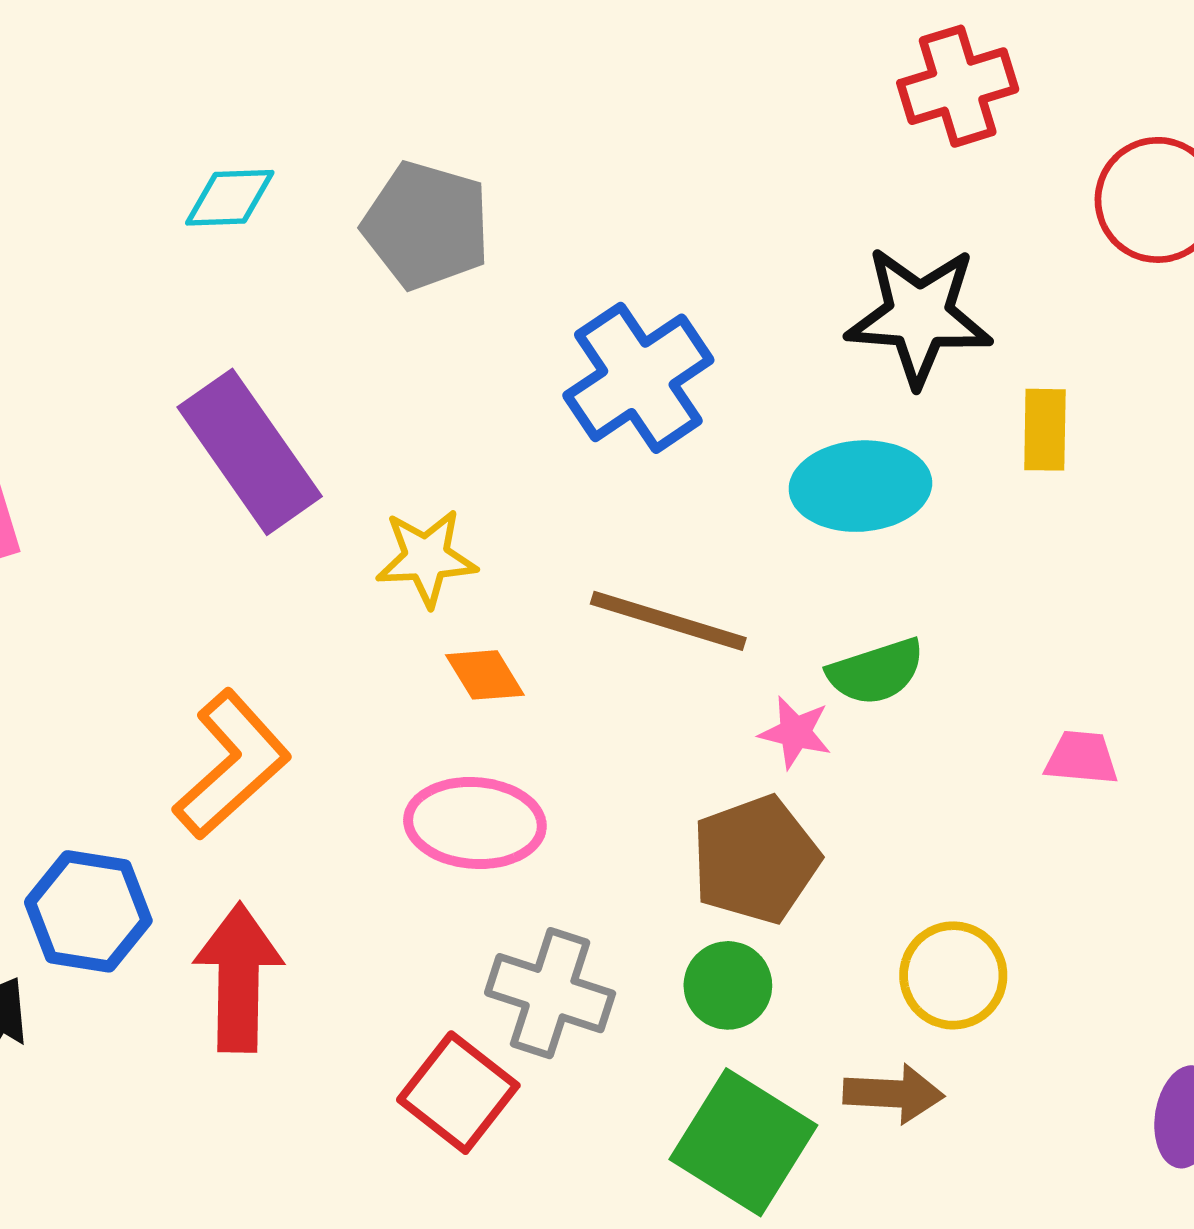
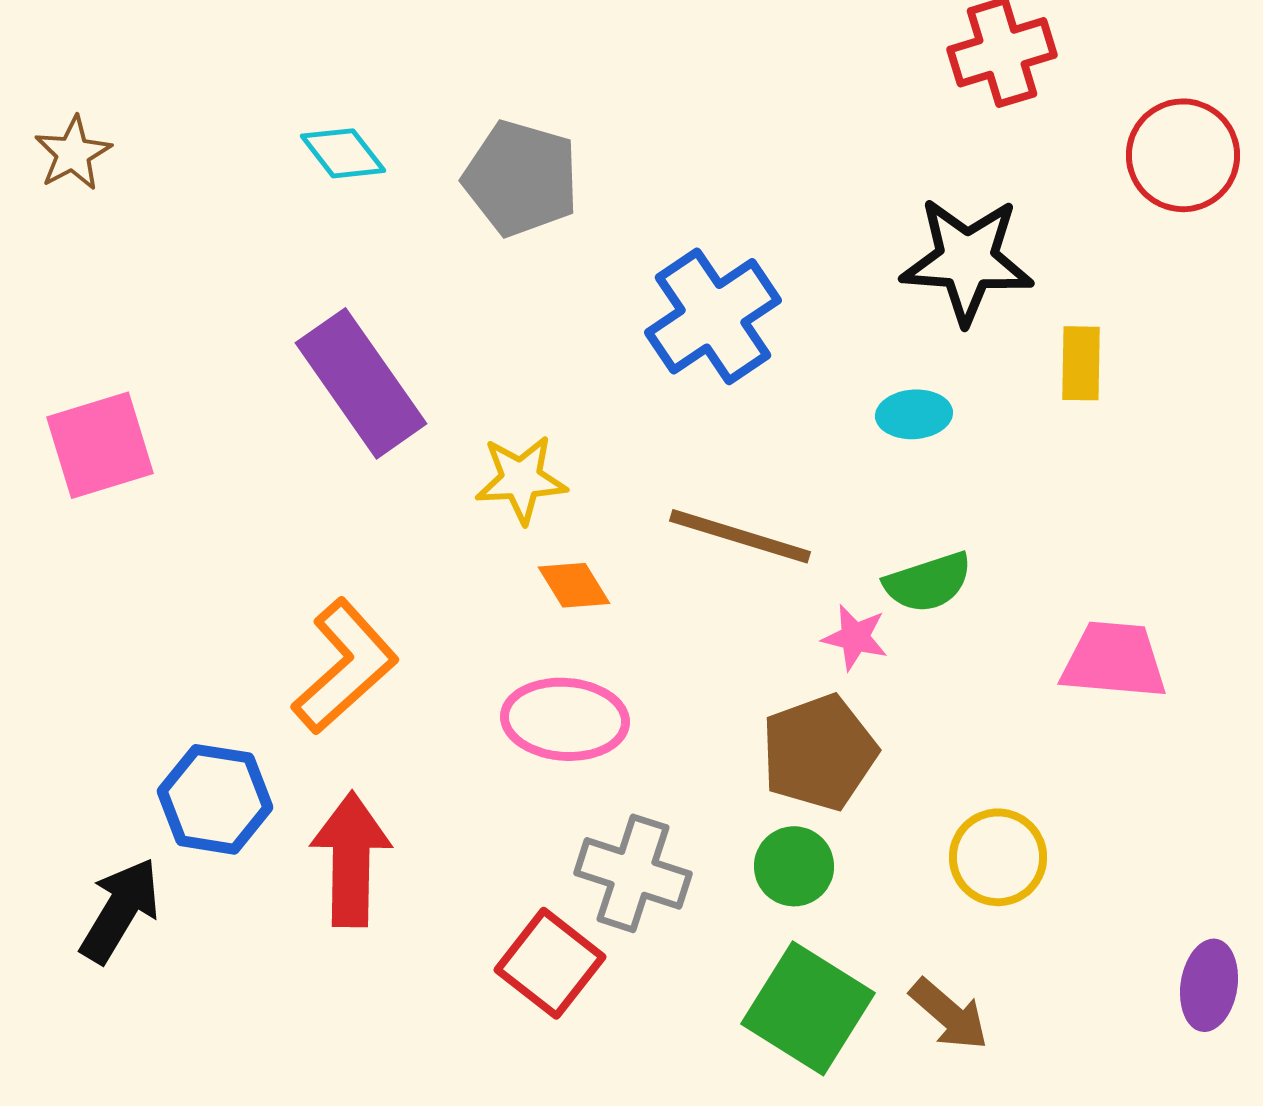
cyan diamond: (230, 198) -> (343, 153), turned 54
cyan ellipse: (860, 486) -> (914, 414), size x0.6
pink trapezoid: (1081, 758) -> (1114, 660), size x1.6
brown arrow: (894, 1094) -> (949, 1014), moved, turned 38

